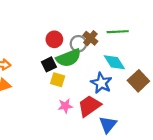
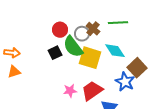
green semicircle: (69, 58) -> (73, 47), turned 75
yellow square: (58, 80) -> (90, 58), moved, size x1.6
blue star: (101, 83) -> (125, 82), moved

